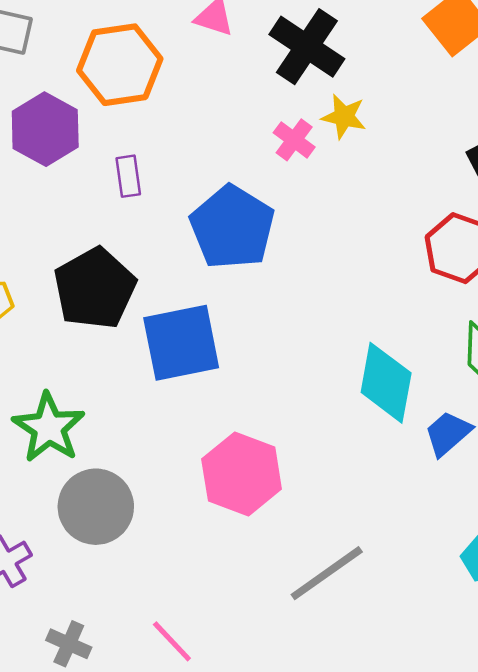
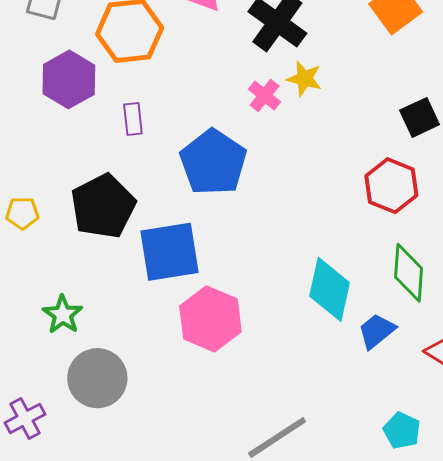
green star: (49, 428) -> (63, 314), size x0.7
pink hexagon: (242, 474) -> (210, 319), moved

